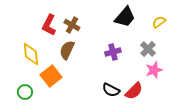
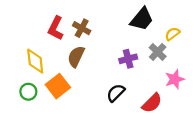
yellow semicircle: (159, 22) -> (172, 34), moved
gray cross: (148, 49) -> (158, 52), moved
black semicircle: (111, 90) -> (116, 93), moved, turned 108
green circle: (25, 92) -> (28, 92), moved

